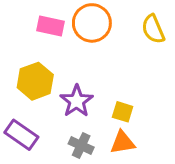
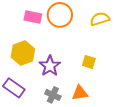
yellow semicircle: (153, 29) -> (100, 19), turned 96
yellow square: (123, 112) -> (89, 62), moved

